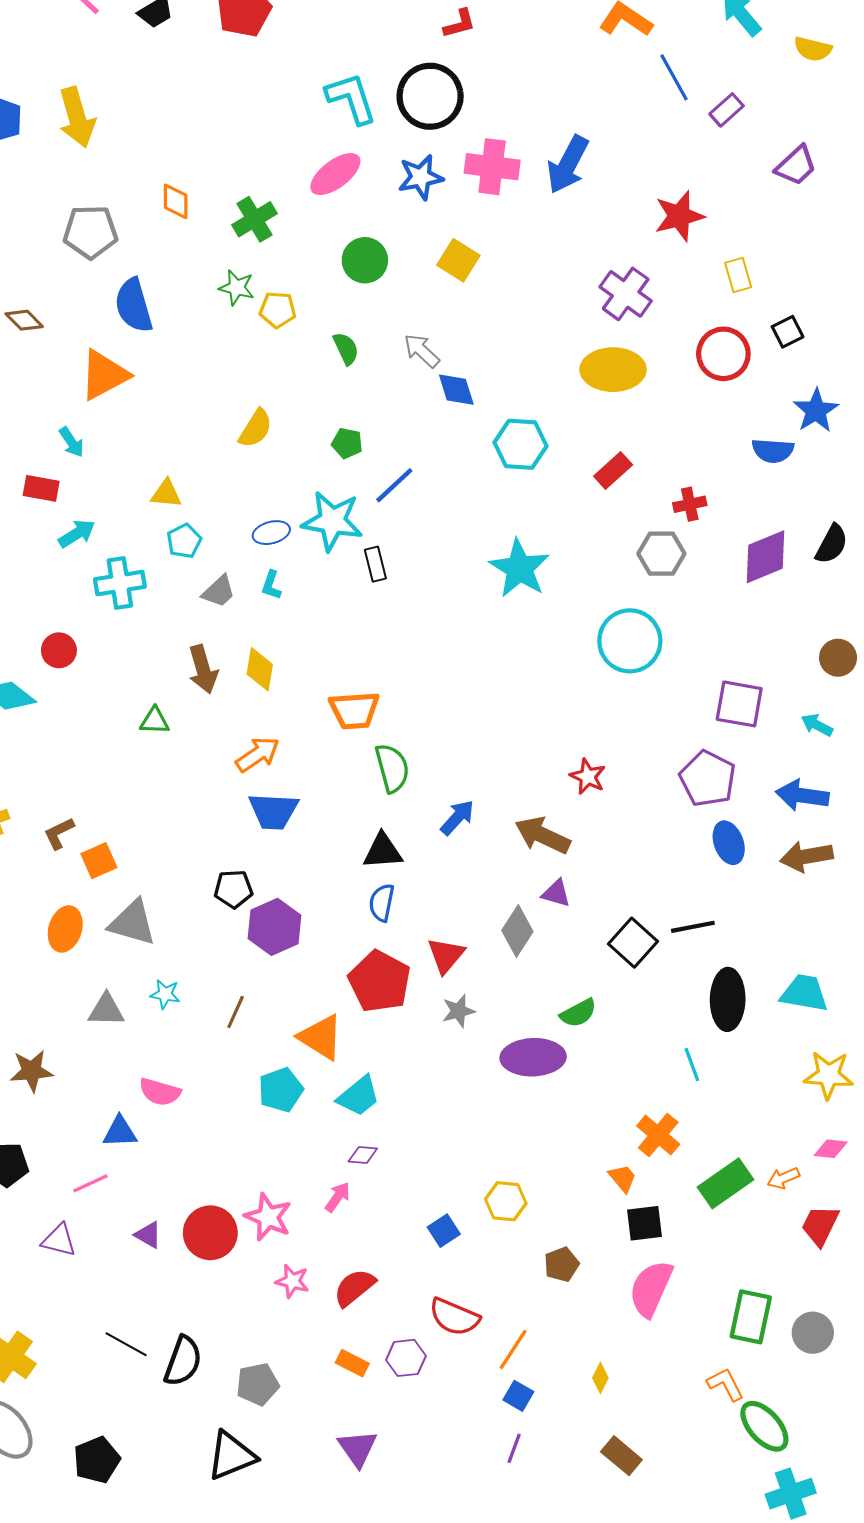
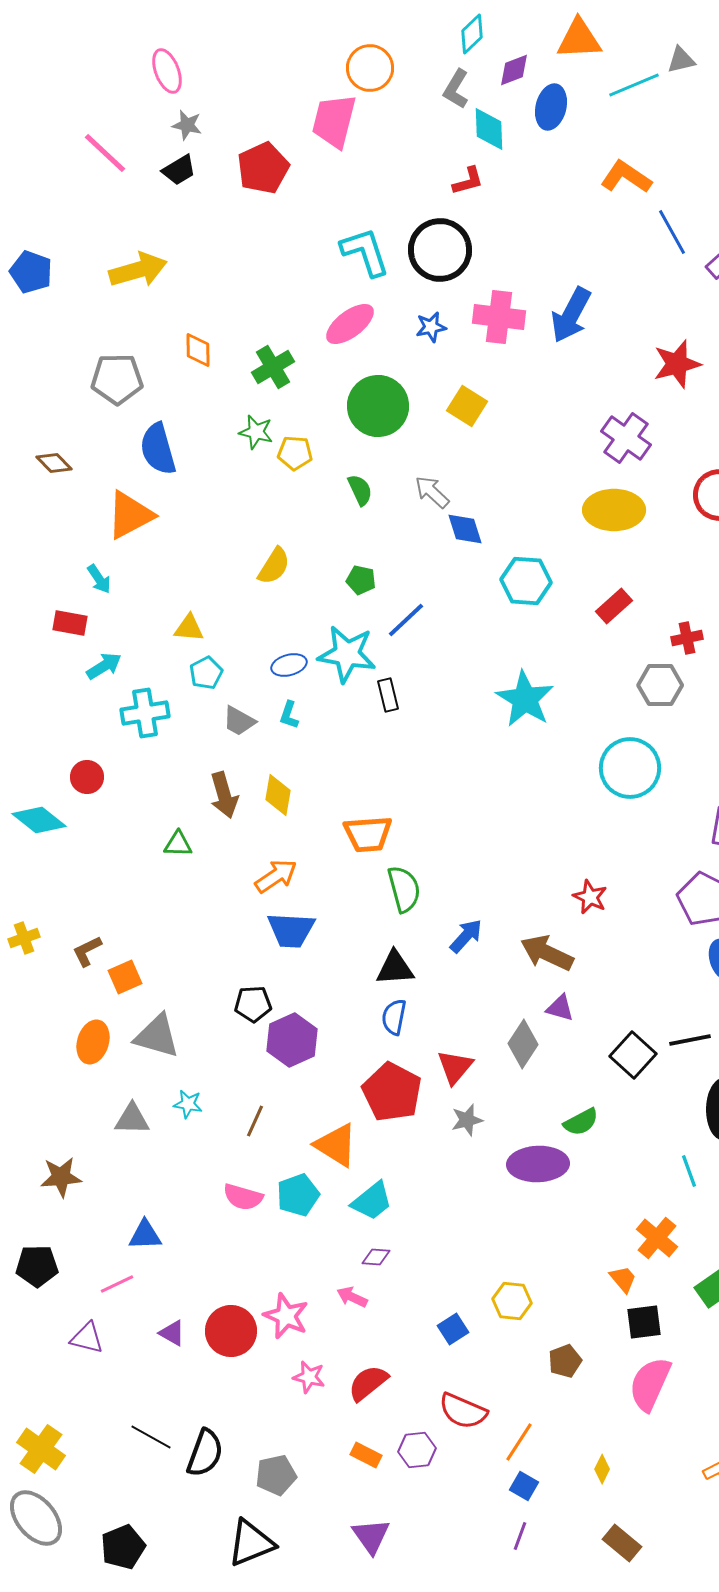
yellow arrow: (77, 117) -> (138, 270), moved, turned -90
blue star: (421, 177) -> (431, 327), size x0.7
green circle: (365, 260) -> (378, 406), size x1.4
gray trapezoid: (219, 591) -> (239, 721), turned 72
pink semicircle: (160, 1092) -> (243, 1197), moved
pink arrow: (338, 1197) -> (352, 1297), turned -100

